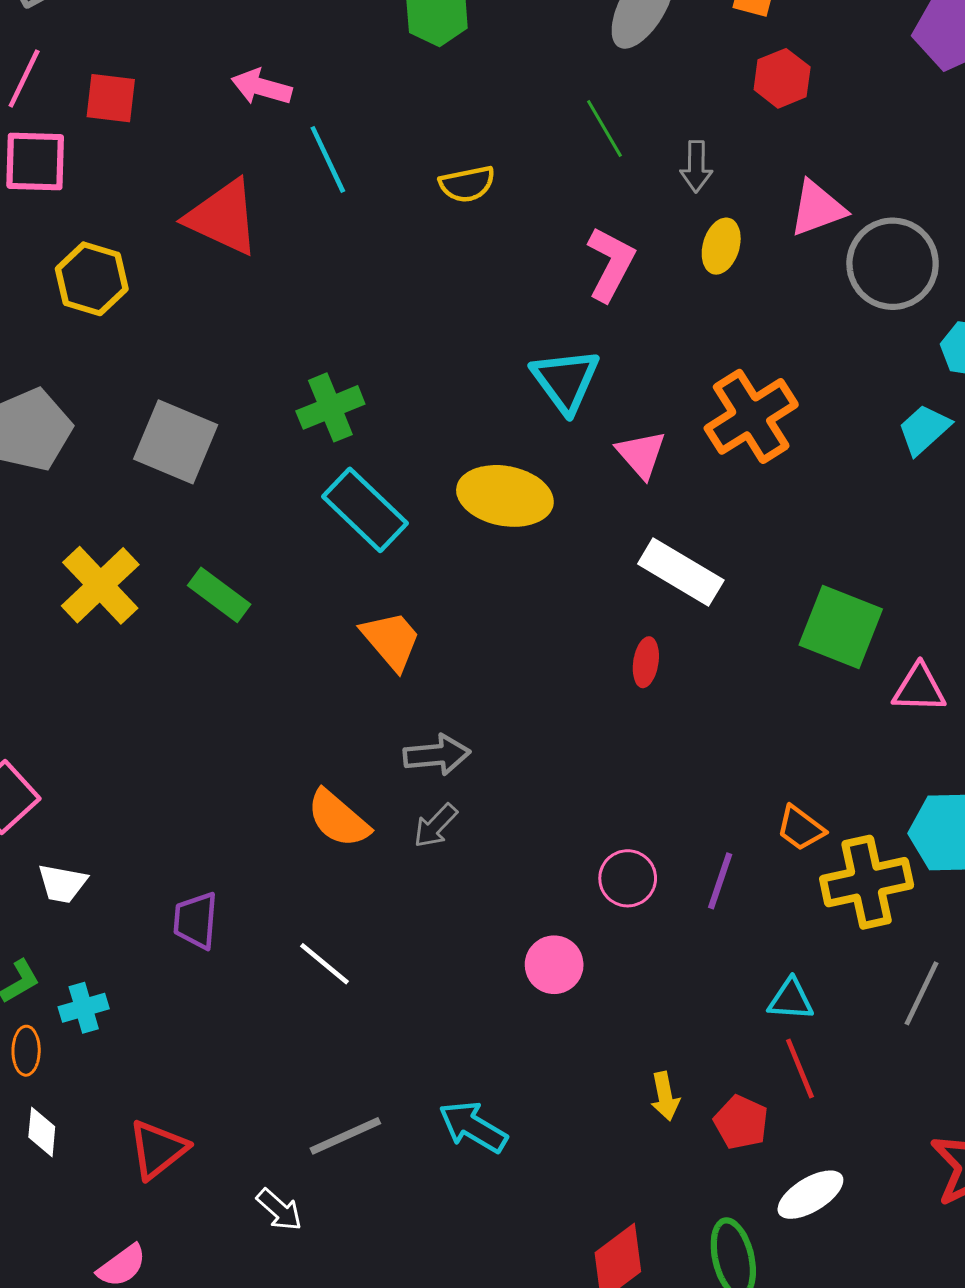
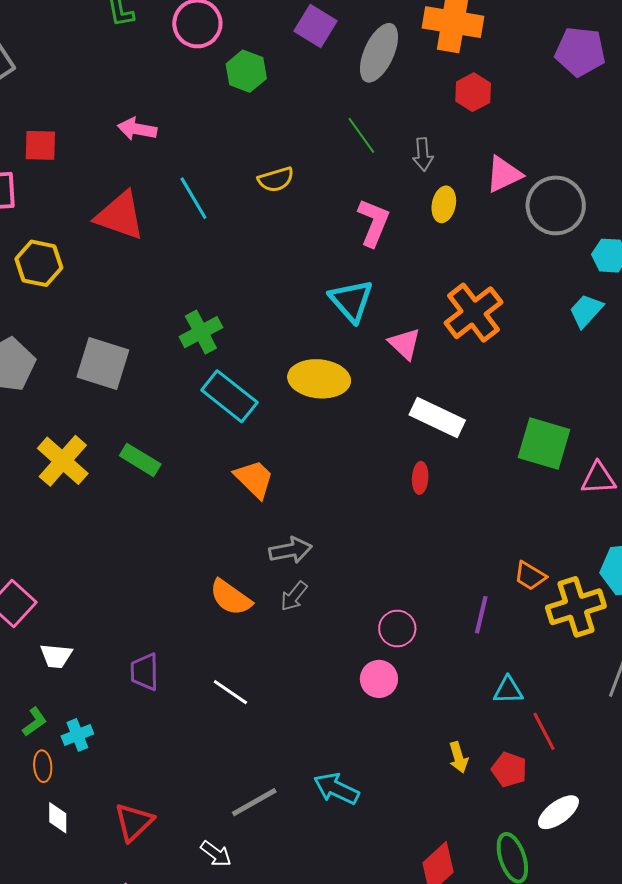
cyan line: (328, 159) -> (193, 198), moved
pink circle: (628, 878) -> (397, 629), moved
cyan triangle: (791, 999) -> (508, 690), moved

